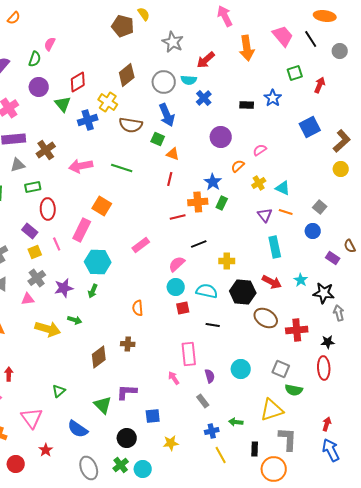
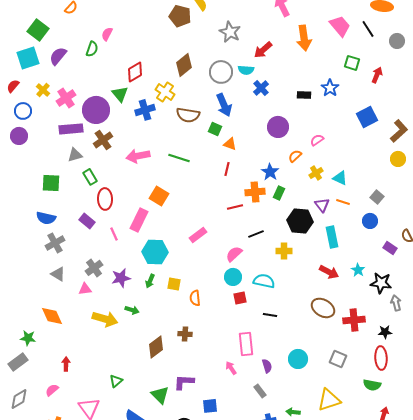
green square: (295, 73) -> (352, 63), turned 35
purple circle: (39, 87) -> (96, 110), moved, size x1.4
green rectangle: (33, 187) -> (90, 177), turned 70
yellow square: (35, 252) -> (174, 284), moved, turned 32
black hexagon: (243, 292) -> (300, 221), moved
green semicircle: (294, 390) -> (372, 385), moved

